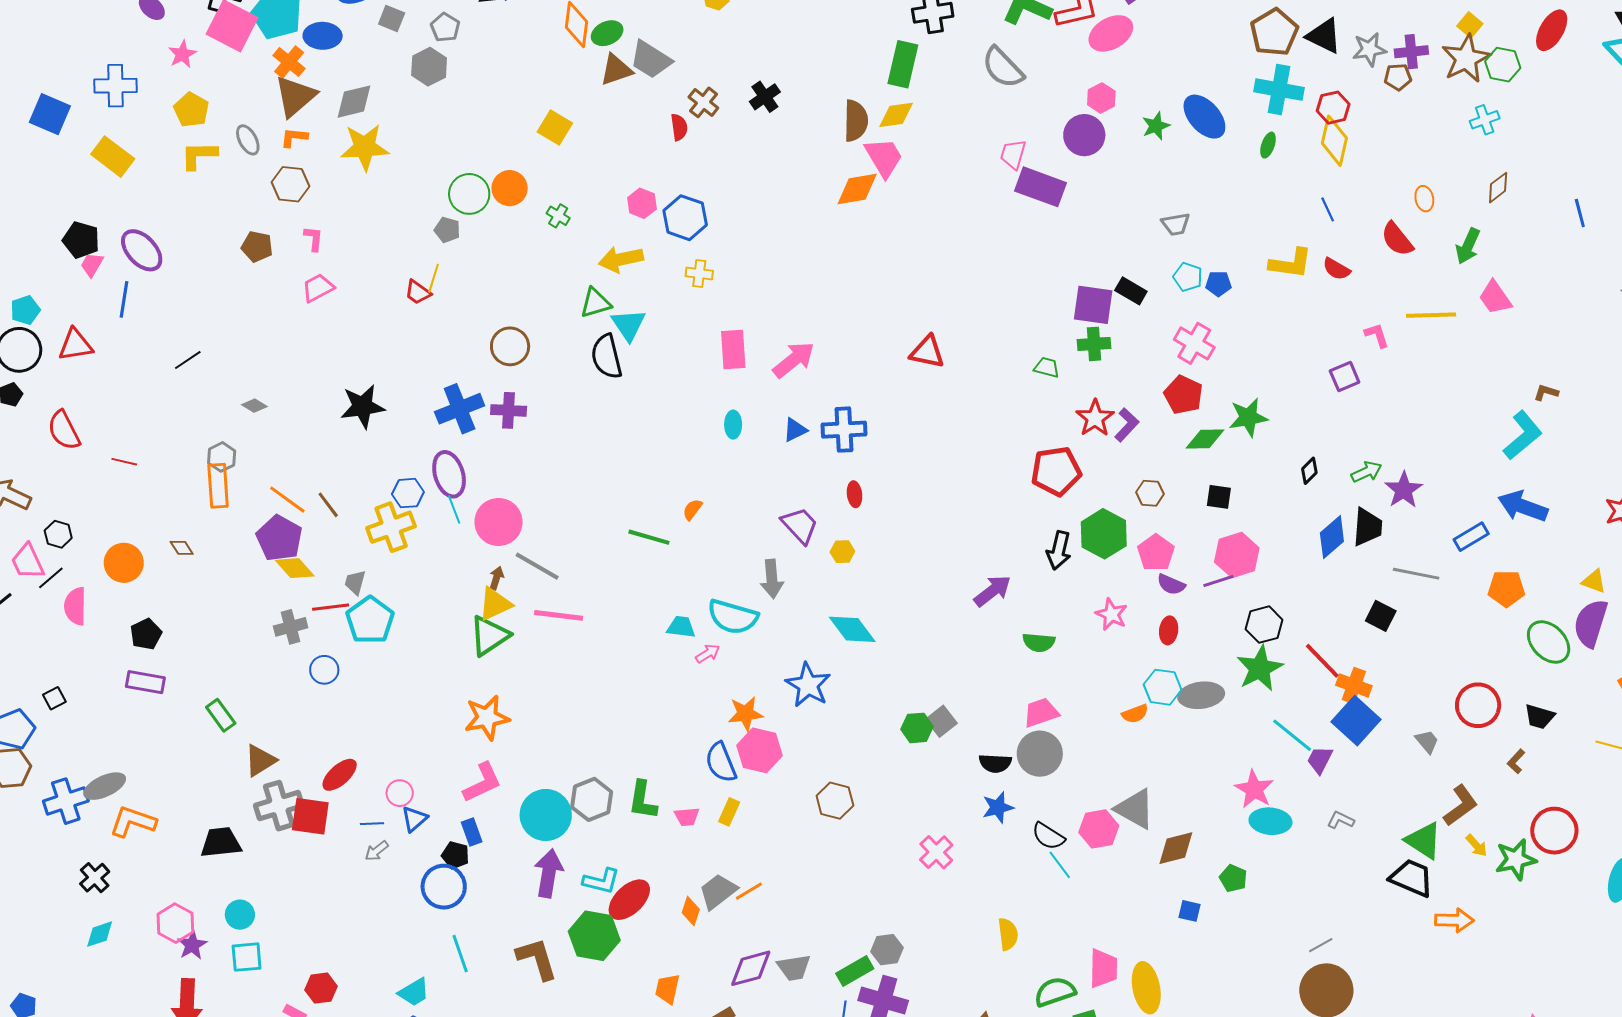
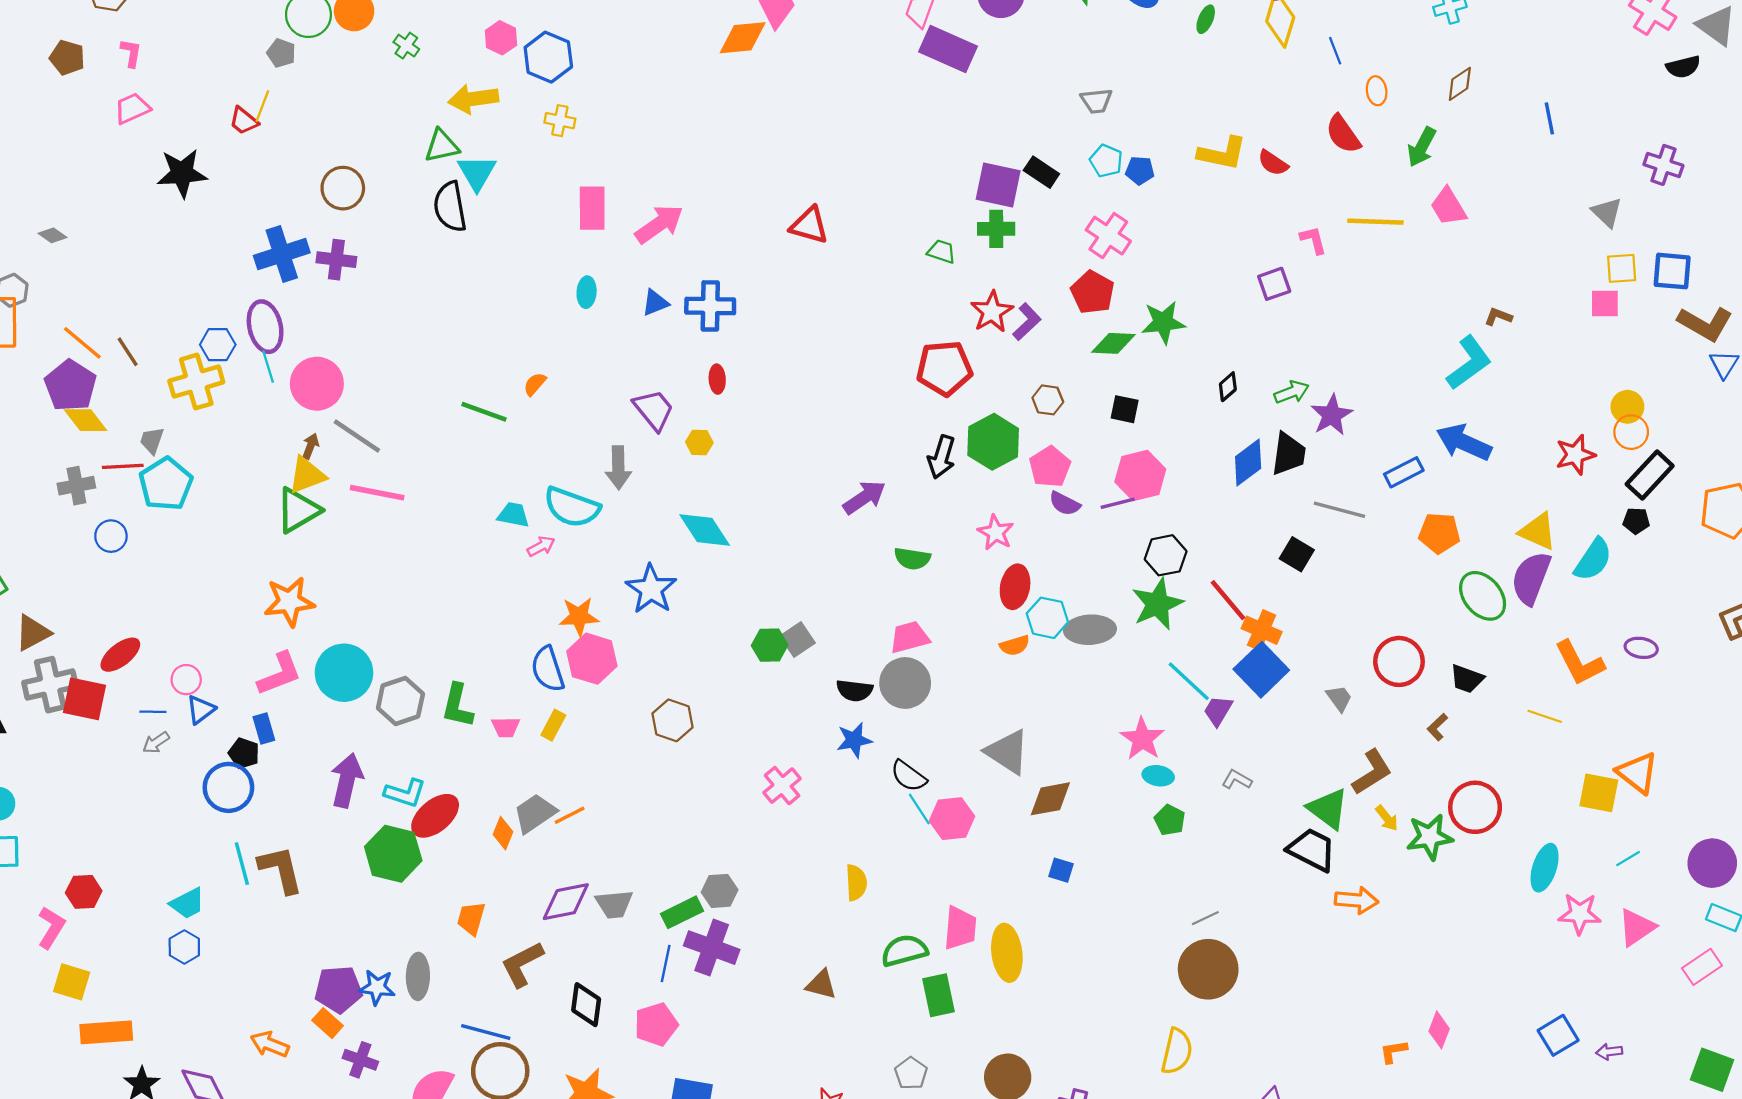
blue line: (1328, 209) -> (1335, 51), moved
black star: (363, 406) -> (182, 173), moved
yellow triangle: (1594, 581) -> (1538, 531), size x1.4
red ellipse: (1169, 630) -> (1015, 587), moved, size x1.4
cyan circle: (546, 815) -> (344, 673), moved
cyan ellipse: (1270, 821) -> (1158, 776), size x0.7
pink hexagon: (1099, 829) -> (952, 819), moved
green pentagon: (1233, 878) -> (1170, 820), moved
brown L-shape: (537, 959) -> (281, 869), moved

